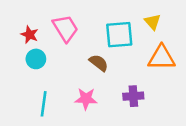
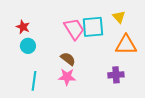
pink trapezoid: (65, 28) -> (74, 29), moved
brown semicircle: (99, 63) -> (68, 59), moved
purple cross: (133, 96) -> (116, 75), moved

